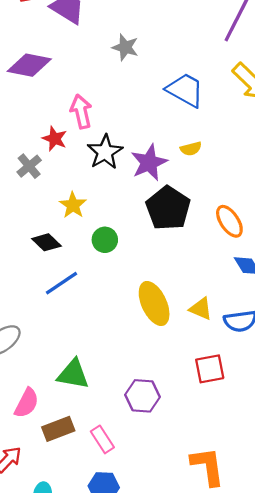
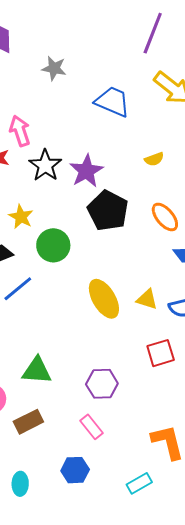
yellow semicircle: (191, 149) -> (154, 159), moved
green circle: (105, 240) -> (53, 245), size x1.4
pink rectangle: (102, 439) -> (91, 427), moved

